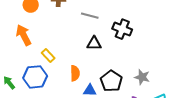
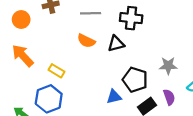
black triangle: (94, 43) -> (116, 44), moved
orange semicircle: (75, 73) -> (86, 41), moved, turned 133

